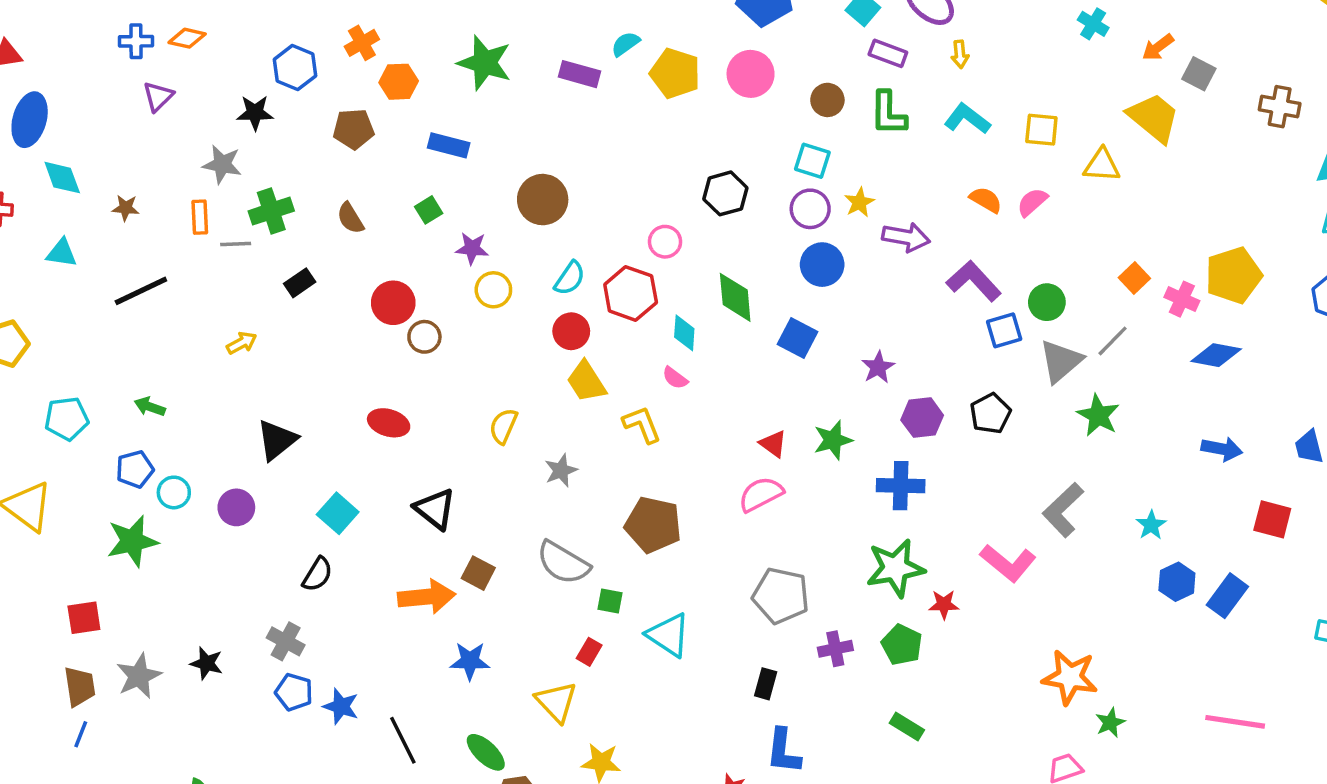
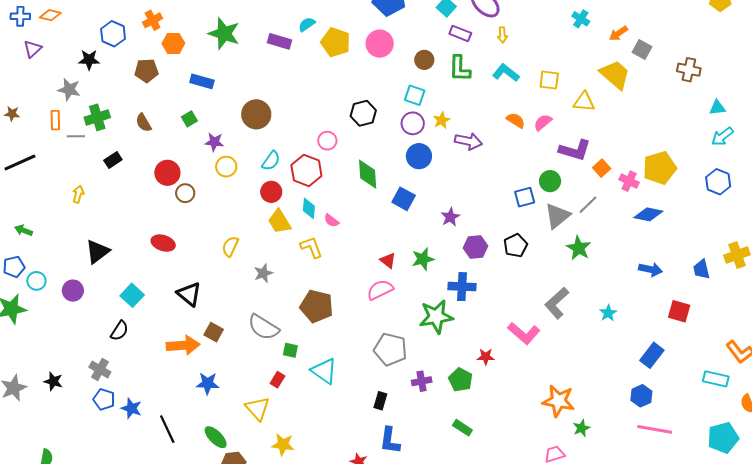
purple L-shape: (974, 281) -> (575, 150), moved, turned 148
cyan diamond: (684, 333) -> (309, 208), moved
yellow arrow: (242, 343) -> (78, 194), turned -48
green star: (895, 568) -> (436, 317), moved
blue hexagon: (1177, 582) -> (641, 396), moved

